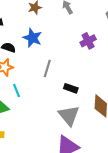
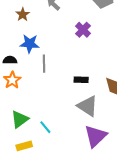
gray line: (47, 68) -> (44, 64), moved
cyan line: (16, 90) -> (45, 127), moved

